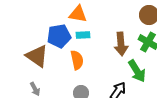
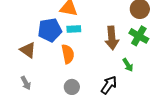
brown triangle: (37, 56) -> (28, 50), size x0.7
green arrow: (137, 71) -> (128, 65), size x0.6

